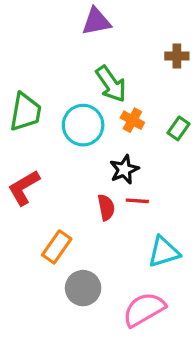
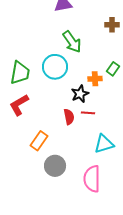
green trapezoid: (25, 112) -> (20, 73), moved
orange cross: (132, 120) -> (95, 79), moved, turned -32
pink semicircle: (144, 309) -> (92, 179), turned -60

